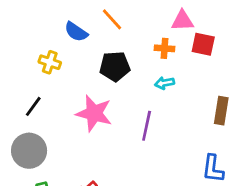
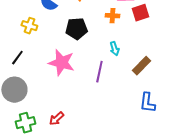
red square: (203, 44) -> (140, 13), turned -30
cyan arrow: (165, 83) -> (114, 49), moved, turned -96
brown rectangle: (221, 111) -> (141, 66), moved, turned 36

